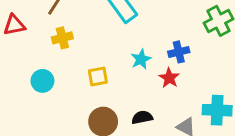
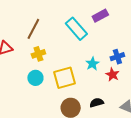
yellow square: (98, 77) -> (64, 78), size x1.6
cyan circle: (42, 81) -> (35, 78), moved

